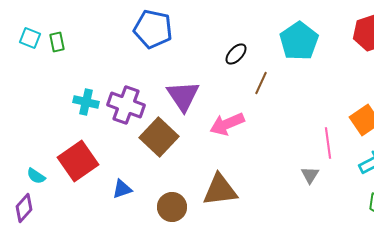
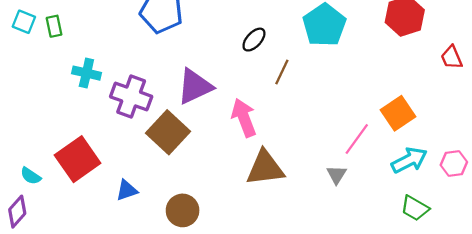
purple triangle: (183, 96) -> (195, 86), turned 39
cyan cross: (86, 102) -> (86, 73), moved
pink arrow: (227, 124) -> (244, 118), turned 92
pink line: (328, 143) -> (357, 139), turned 44
brown triangle: (220, 190) -> (265, 168), moved

